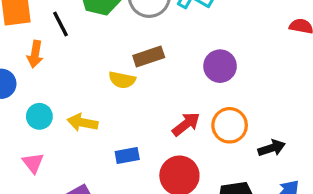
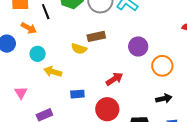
orange arrow: (35, 54) -> (29, 28), turned -77
cyan circle: (39, 116) -> (38, 54), moved
orange circle: (230, 125) -> (162, 66), moved

